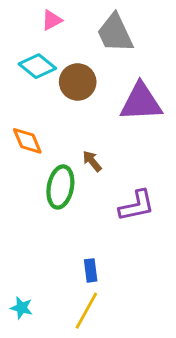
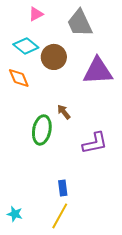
orange diamond: (27, 141) -> (19, 78), moved

